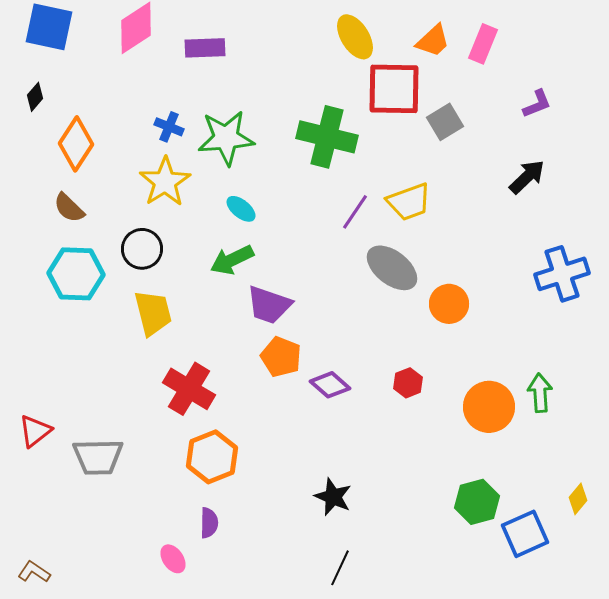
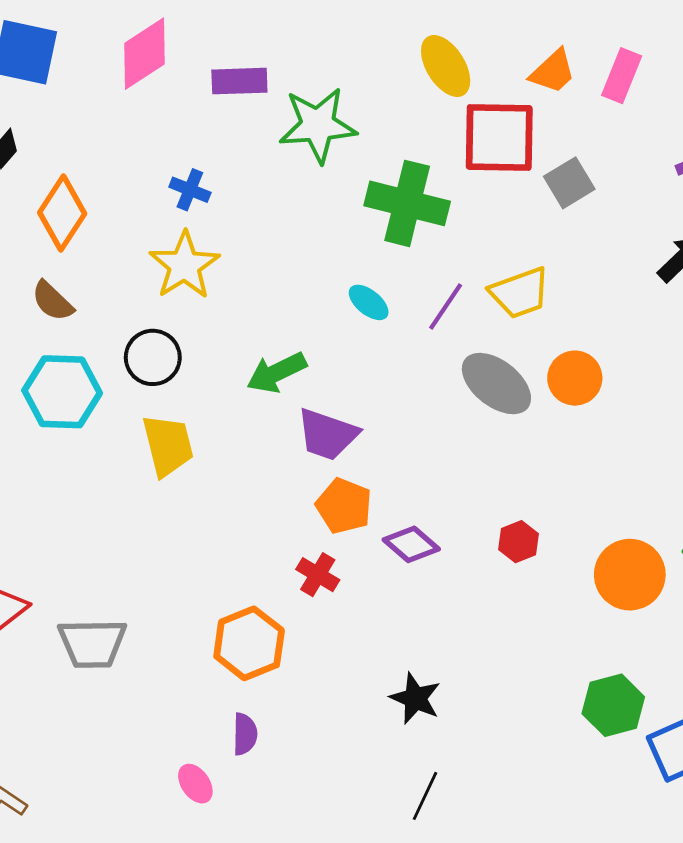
green star: (226, 138) -> (318, 125), moved
cyan ellipse: (241, 209) -> (369, 302), moved
orange circle: (449, 304) -> (575, 378), moved
red cross: (189, 389) -> (318, 575), moved, size x0.6

